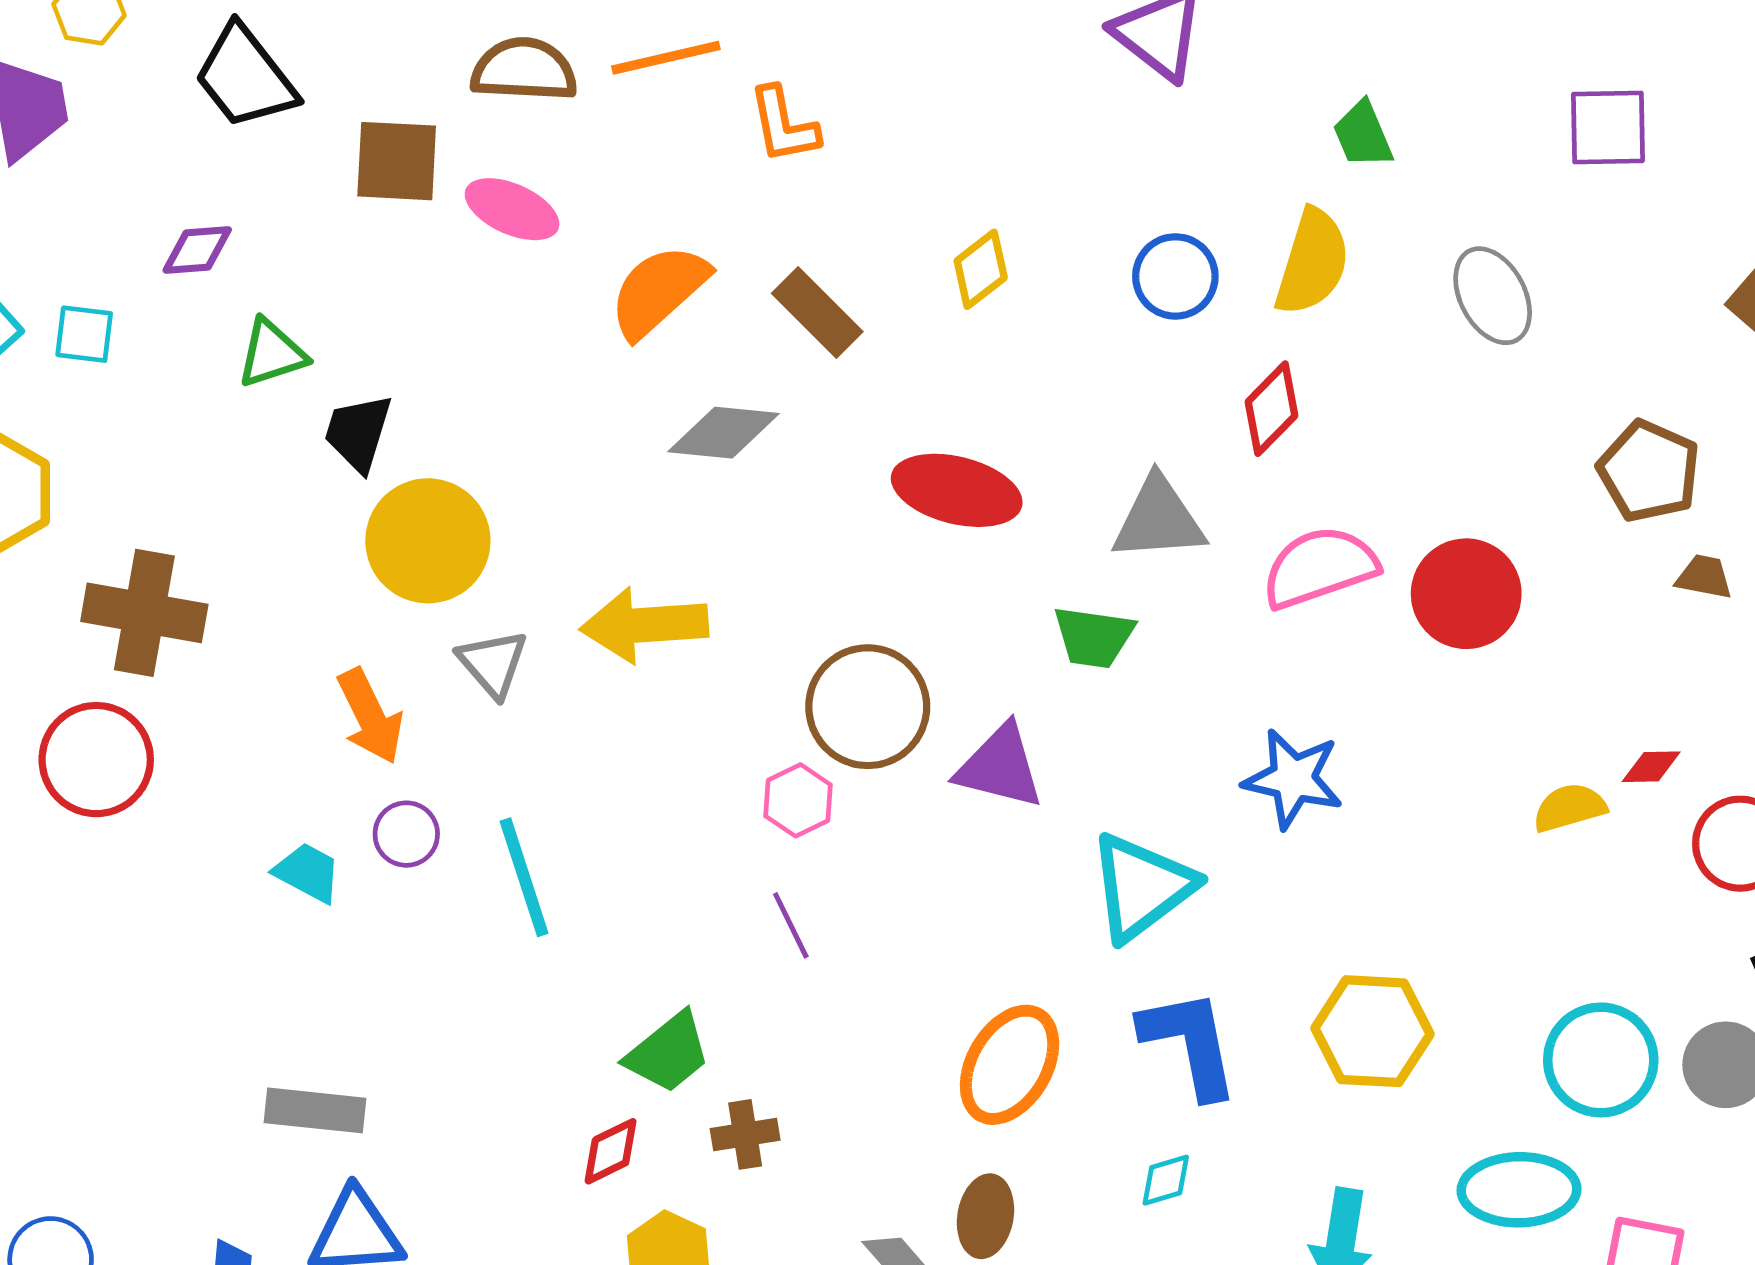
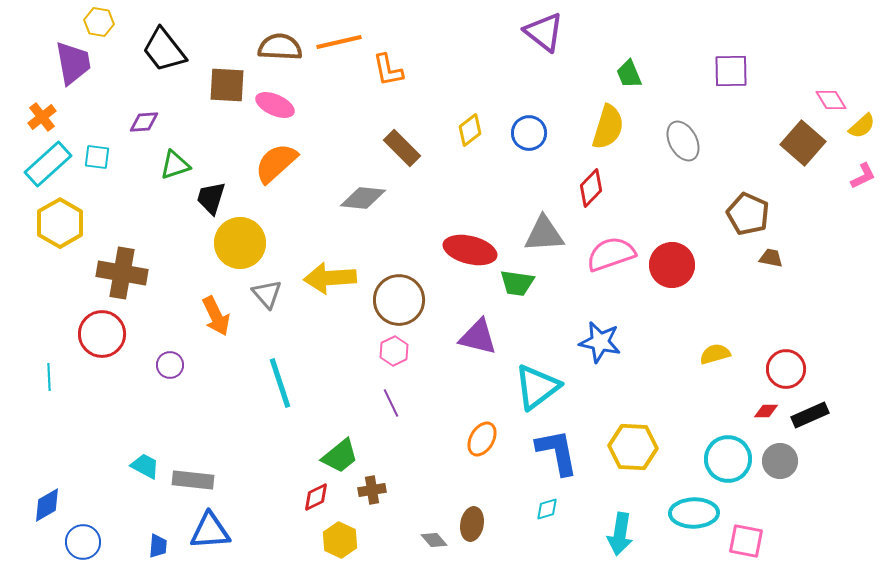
blue circle: (1175, 276) -> (529, 133), moved
orange semicircle: (659, 291) -> (276, 163), moved
red ellipse: (957, 490) -> (470, 250), moved
brown circle: (868, 707) -> (399, 300), moved
red diamond: (1651, 767) -> (766, 411), moved
purple circle: (406, 834) -> (170, 365), moved
cyan trapezoid: (308, 873) -> (145, 466), moved
orange ellipse: (1010, 1065) -> (482, 439), moved, size x0.7

